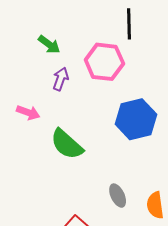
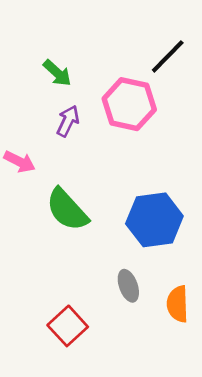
black line: (129, 24) -> (168, 56), turned 40
blue hexagon: (136, 119) -> (154, 220), moved

